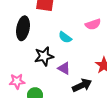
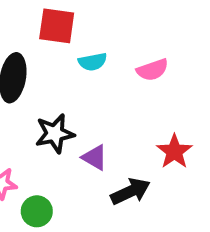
cyan semicircle: (65, 37) -> (93, 62), moved, turned -48

